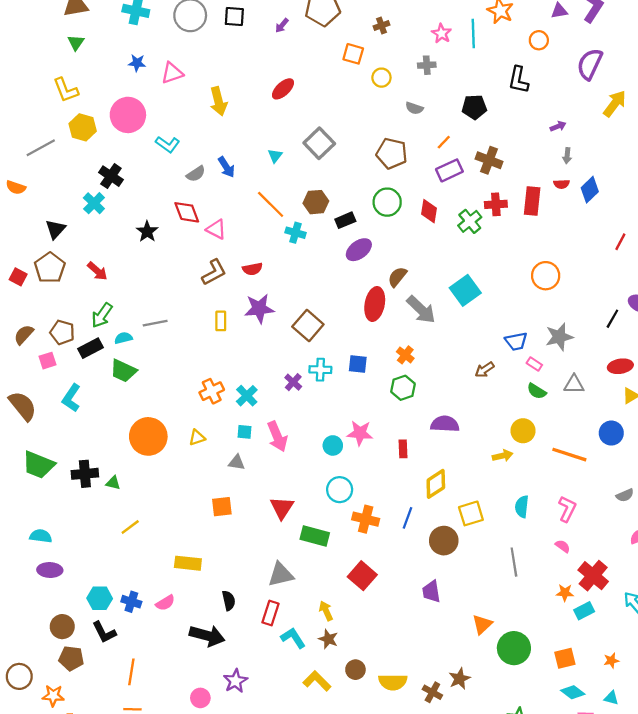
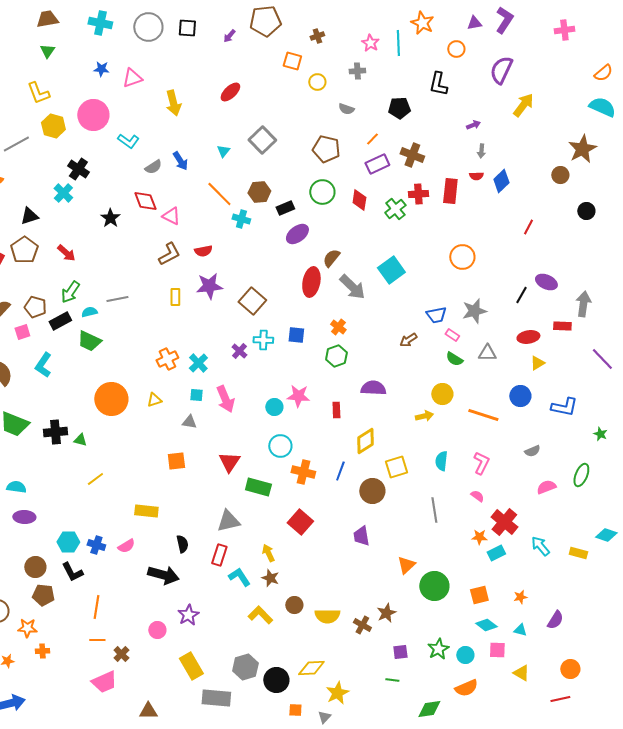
black triangle: (55, 229) -> (29, 216), turned 30

